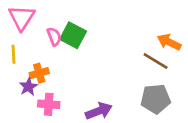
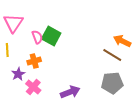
orange cross: (39, 73) -> (34, 61), moved
pink cross: (49, 104) -> (33, 87), turned 35

